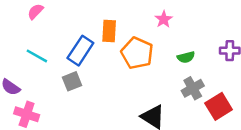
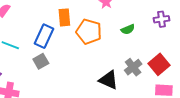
gray cross: (193, 88) -> (133, 67), moved

